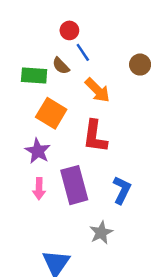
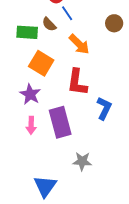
blue L-shape: (122, 190) -> (104, 108), moved
gray star: (101, 233) -> (82, 161), turned 30

